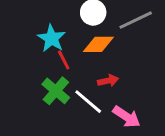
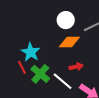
cyan star: (51, 38) -> (31, 52), moved
red line: (64, 60) -> (22, 67), moved

